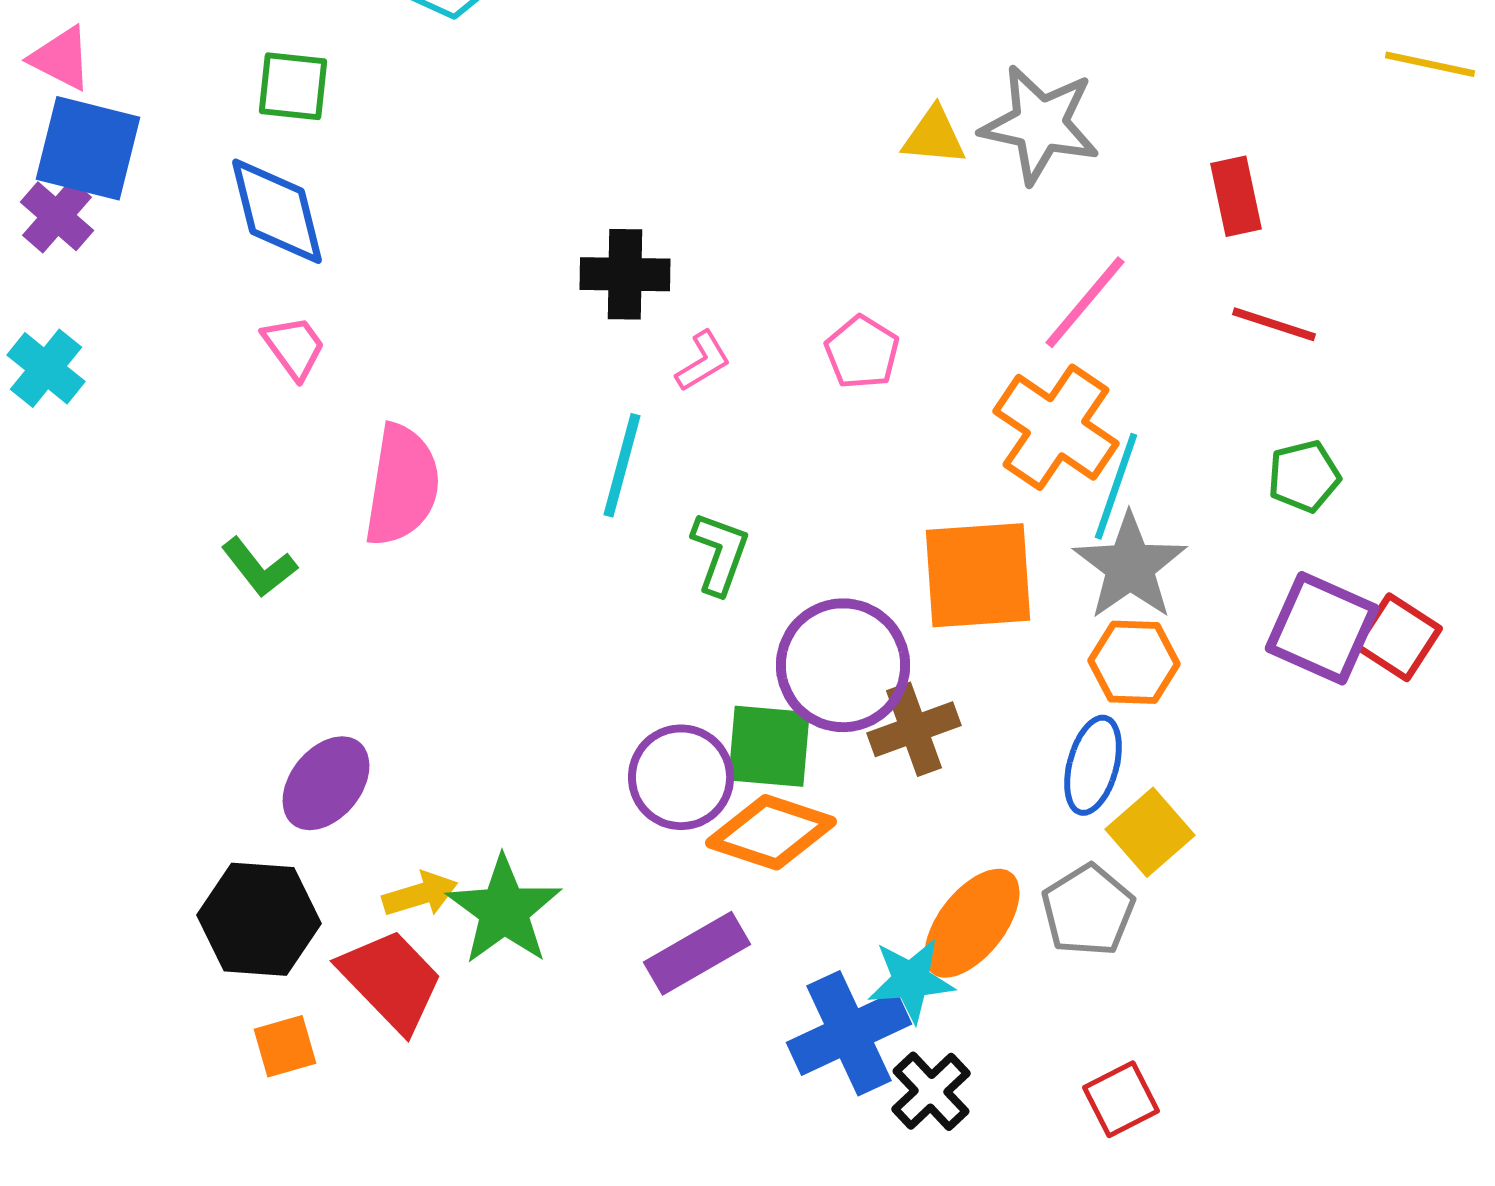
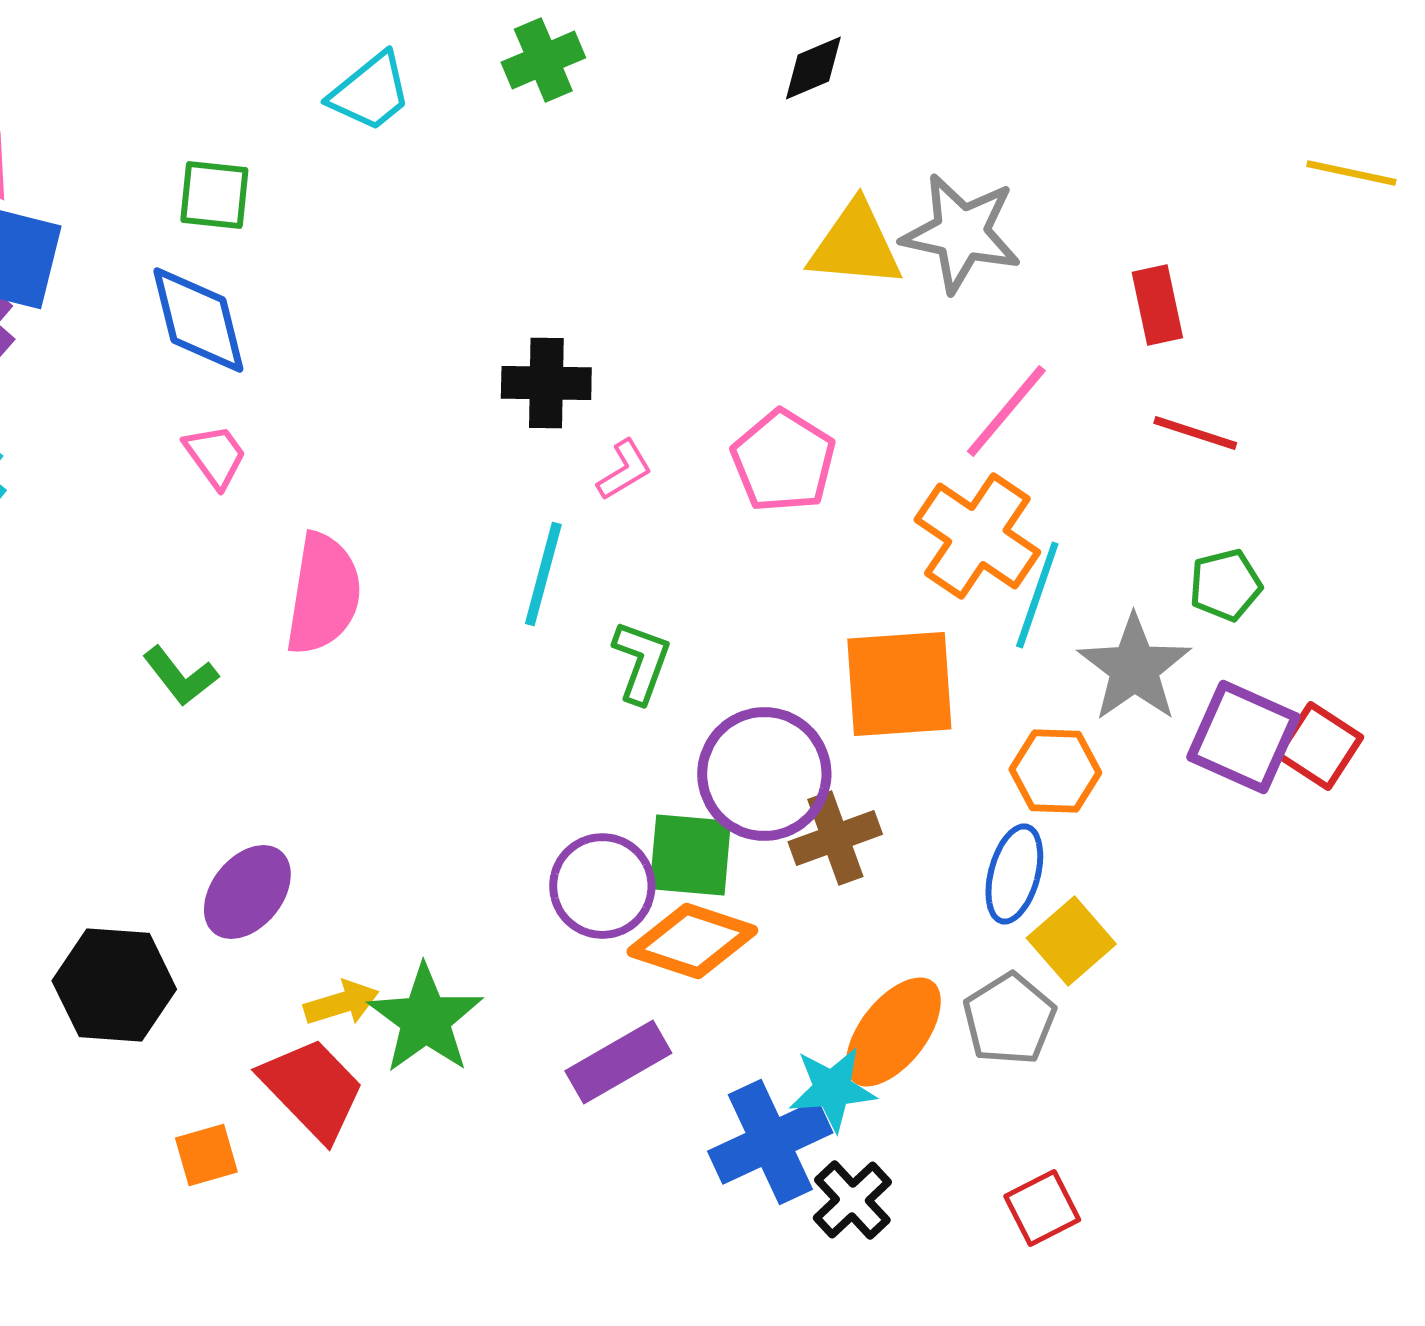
yellow triangle: (934, 136) -> (855, 245), size x1.5
pink pentagon: (862, 352) -> (783, 461), size x1.4
gray star: (1130, 566) -> (1134, 668), moved
black hexagon: (259, 919) -> (114, 985), moved

